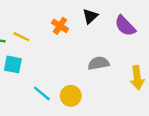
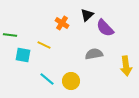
purple semicircle: (125, 26) -> (105, 28), moved
yellow line: (21, 37) -> (44, 45), moved

